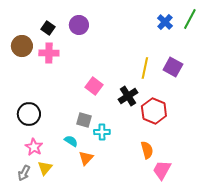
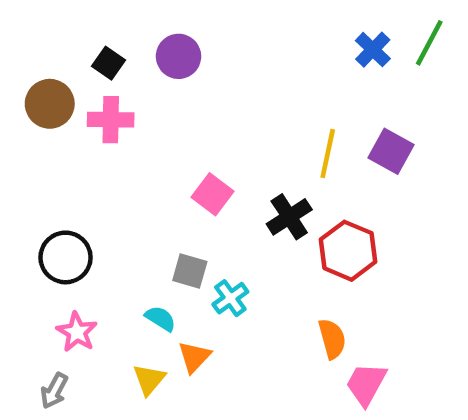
cyan cross: (102, 132) -> (230, 298), turned -35
yellow triangle: (45, 168) -> (149, 379), moved

